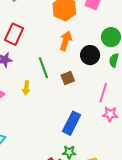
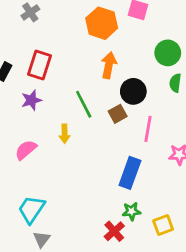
black circle: (90, 55) -> (133, 91), moved
pink line: (103, 93) -> (148, 129), moved

